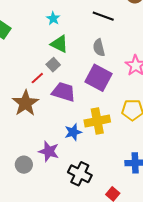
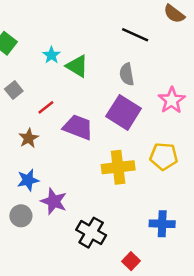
cyan star: (53, 18) -> (51, 55), moved
gray square: (53, 65) -> (14, 90), moved
brown star: (25, 103) -> (29, 138), size x0.6
blue star: (73, 132) -> (28, 180), moved

